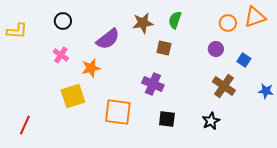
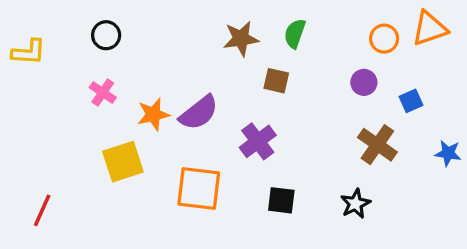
purple semicircle: (108, 39) -> (199, 113), moved
blue square: (244, 60) -> (411, 101), turned 32
purple cross: (153, 84) -> (258, 141), turned 30

